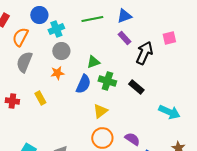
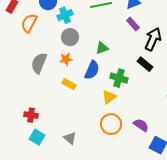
gray semicircle: (24, 62) -> (39, 63), moved
green cross: (107, 81) -> (119, 78), moved
black rectangle: (136, 87) -> (145, 64), moved
yellow rectangle: (40, 98) -> (69, 84), moved, turned -32
red cross: (12, 101) -> (31, 115), moved

